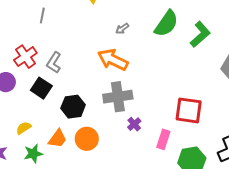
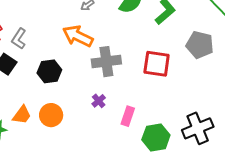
gray cross: (118, 97) -> (106, 62), moved
black hexagon: (73, 107) -> (49, 71), moved
red square: (189, 110) -> (157, 64), moved

